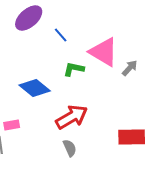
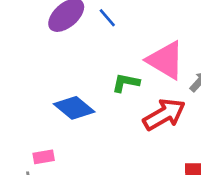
blue line: (61, 35) -> (107, 18), moved
red arrow: (72, 117) -> (164, 114), moved

